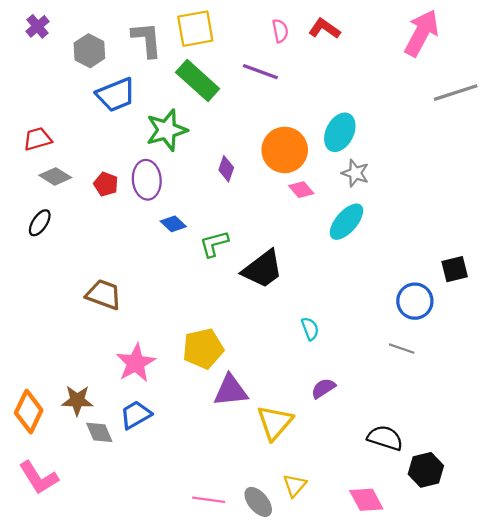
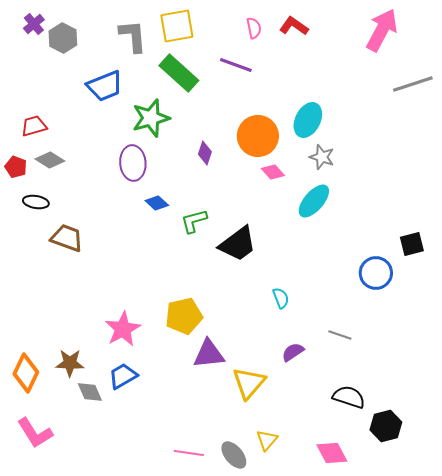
gray hexagon: (89, 51) -> (63, 38), moved
red pentagon: (106, 184) -> (16, 167), moved
black ellipse: (40, 223) -> (36, 202), turned 65
brown trapezoid: (104, 294) -> (67, 238), moved
gray line: (402, 349) -> (340, 335), moved

